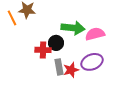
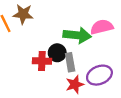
pink semicircle: (95, 34) -> (102, 27), moved
gray rectangle: (59, 67) -> (70, 62), moved

